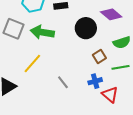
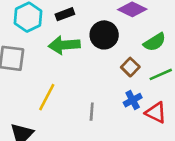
green arrow: (42, 32) -> (64, 45), moved
gray line: (63, 82) -> (92, 112), turned 56

